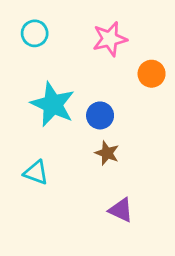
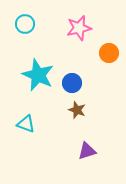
purple triangle: (121, 210) -> (87, 151), turned -42

